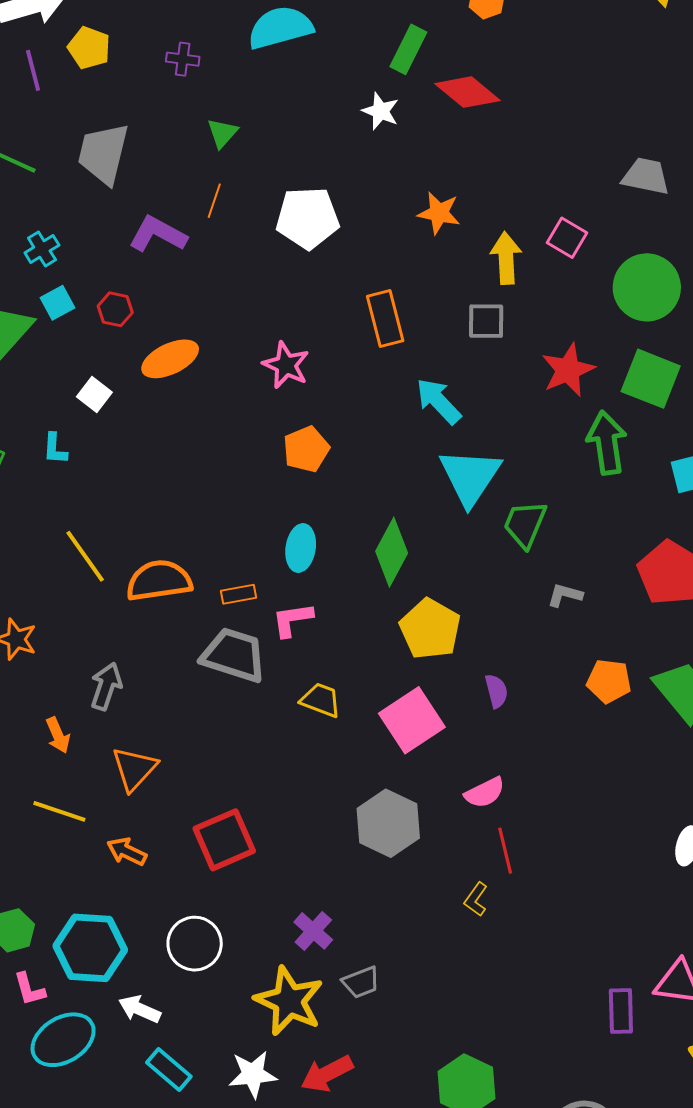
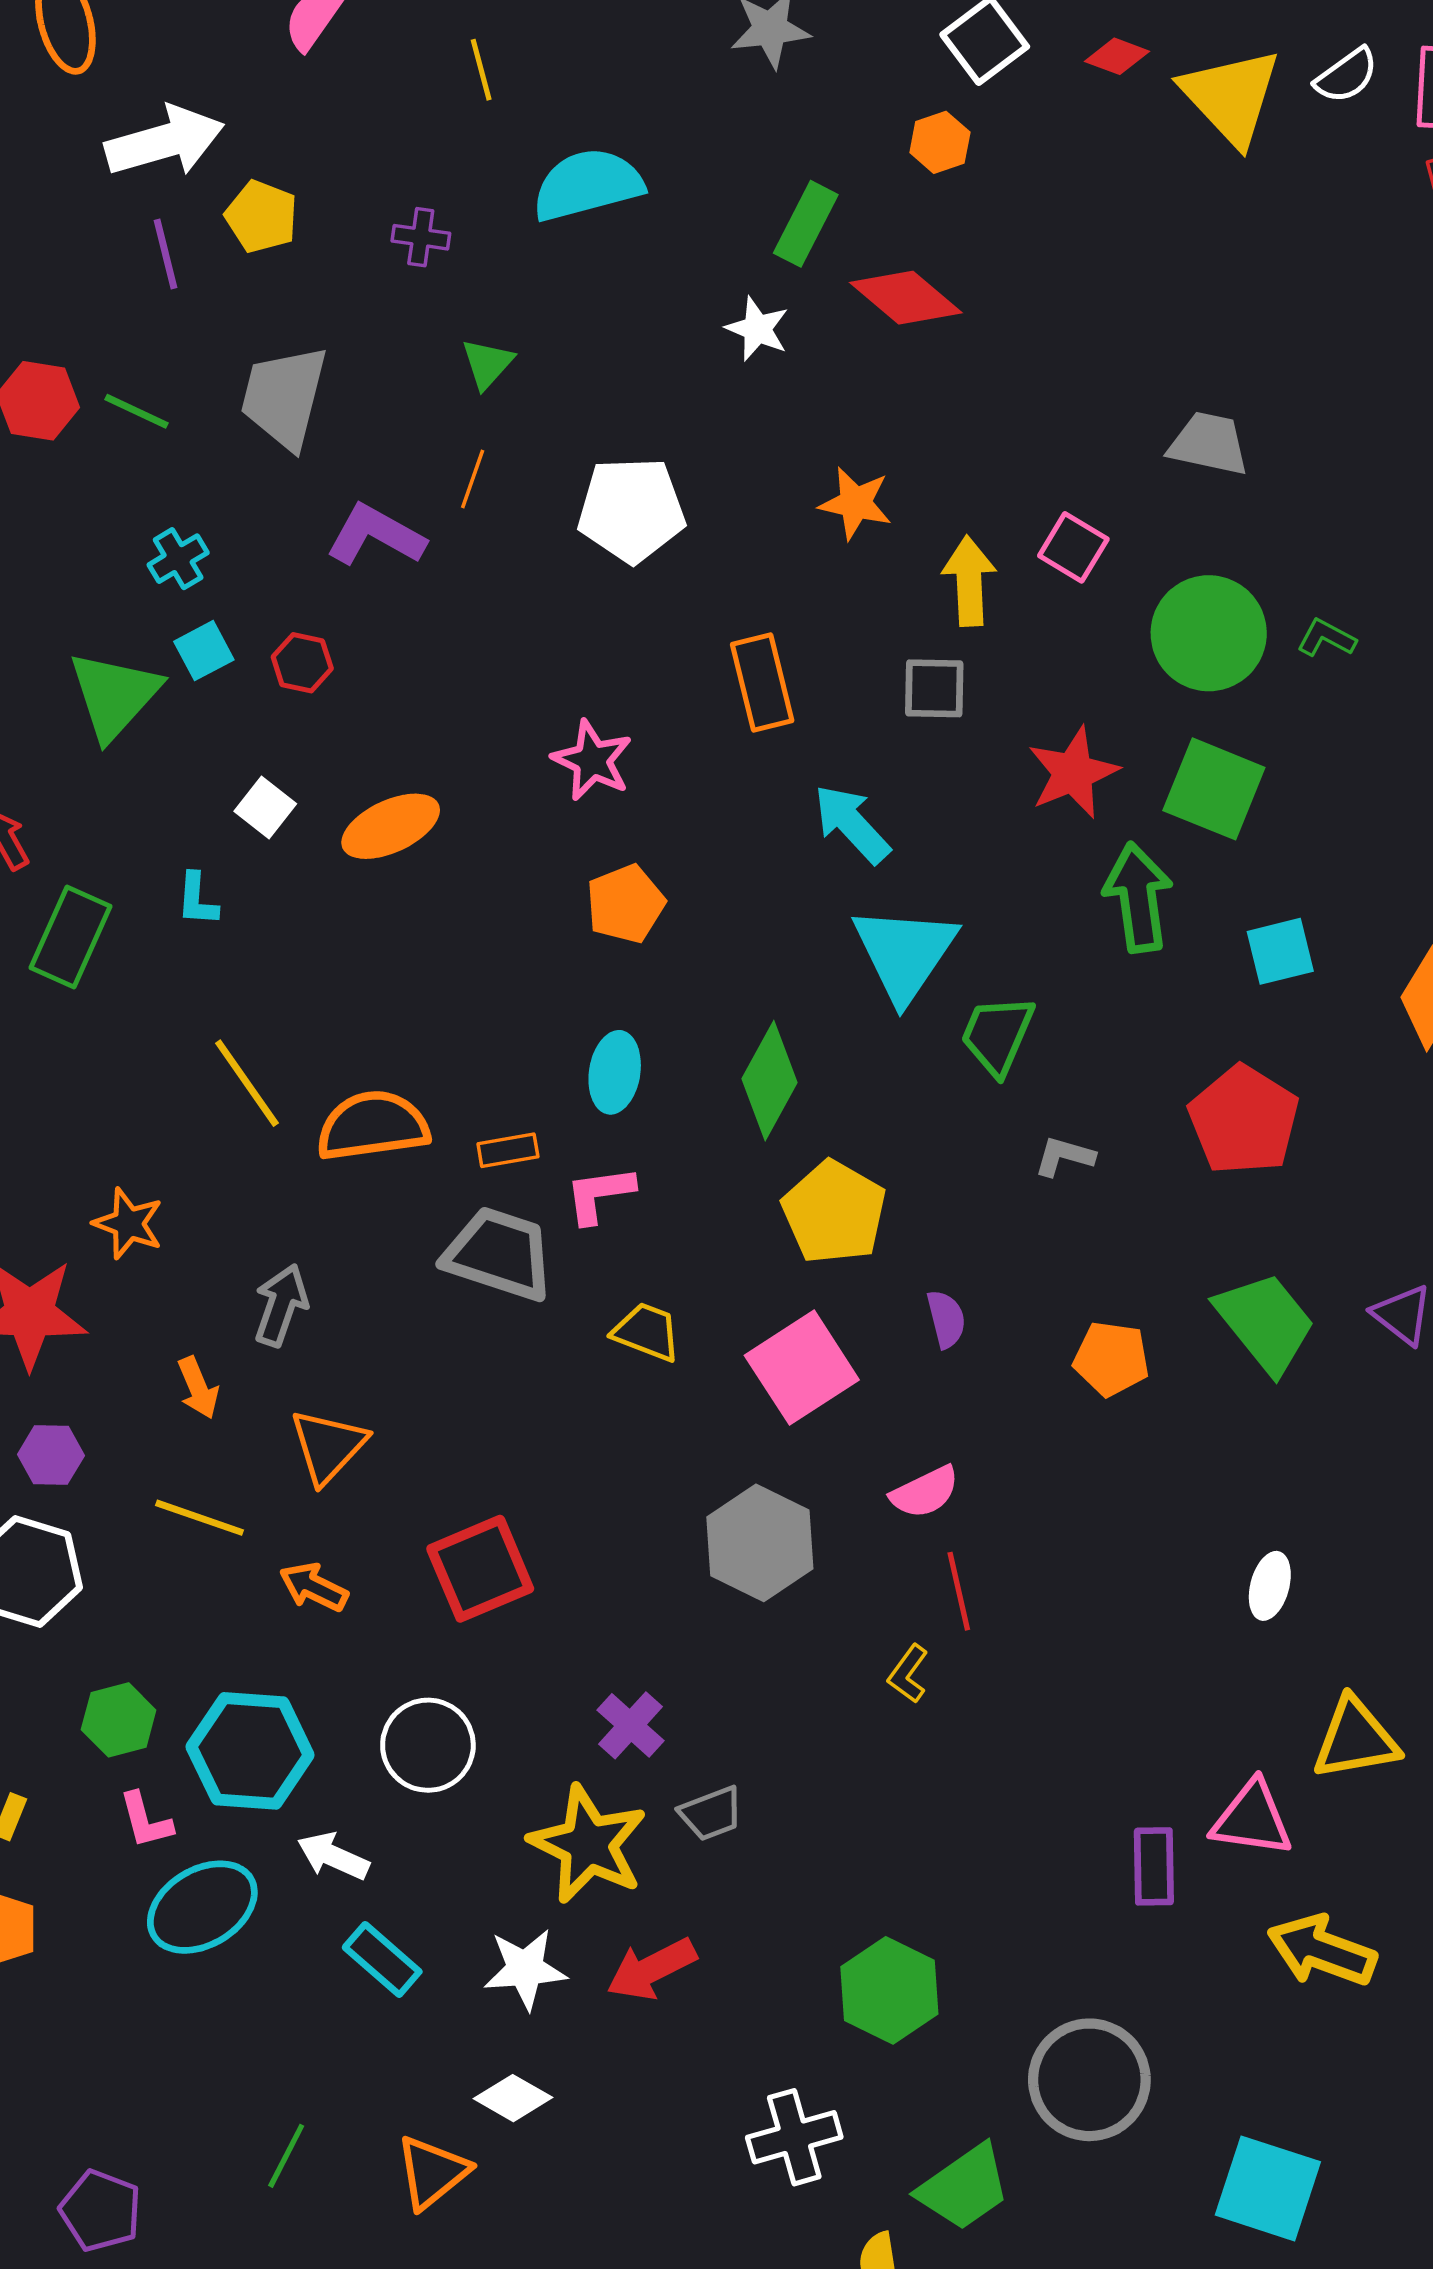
orange ellipse: (170, 359) -> (391, 826), moved
orange pentagon: (609, 681) -> (1111, 1359), moved

